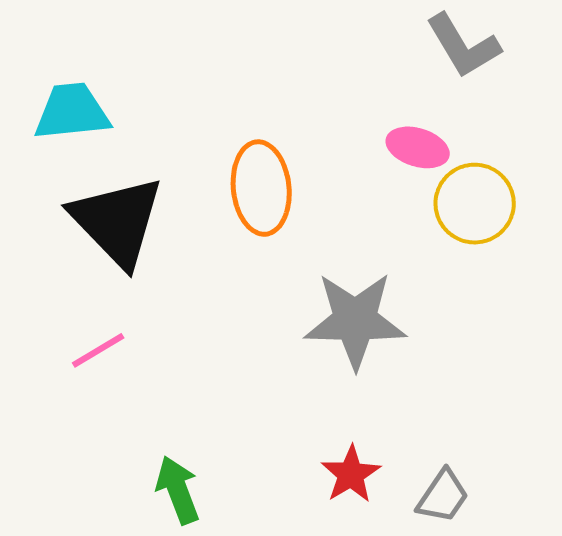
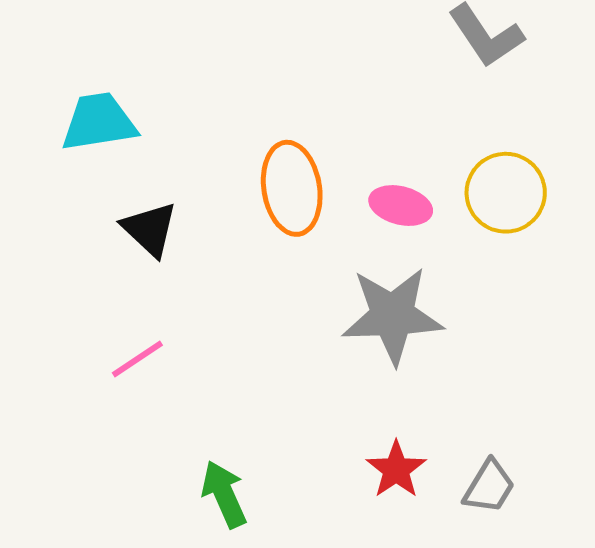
pink ellipse: (418, 147) -> (401, 206), moved
black triangle: (117, 221) -> (150, 229), size x0.6

